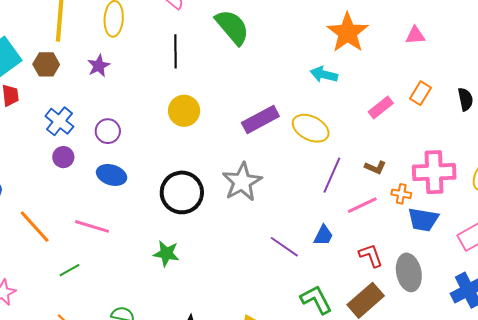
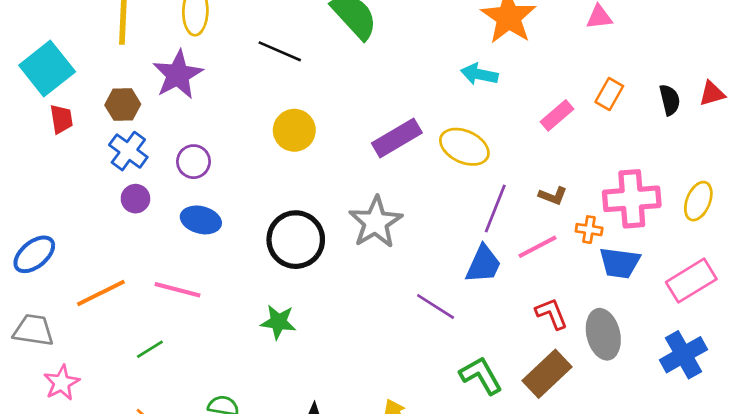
black line: (176, 51) -> (280, 51), turned -64
brown hexagon: (46, 64) -> (123, 105), moved
purple star: (99, 66) -> (178, 75), size x1.6
orange line: (35, 227) -> (101, 293), turned -72
blue trapezoid: (323, 235) -> (483, 264), moved, size x1.4

